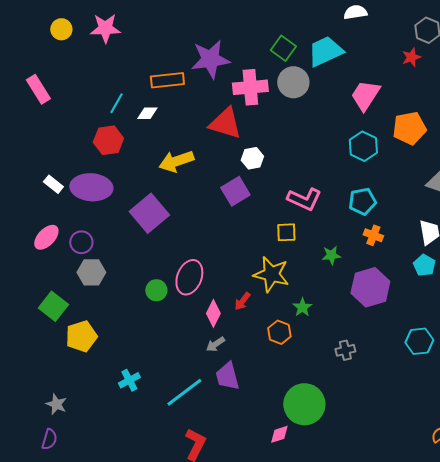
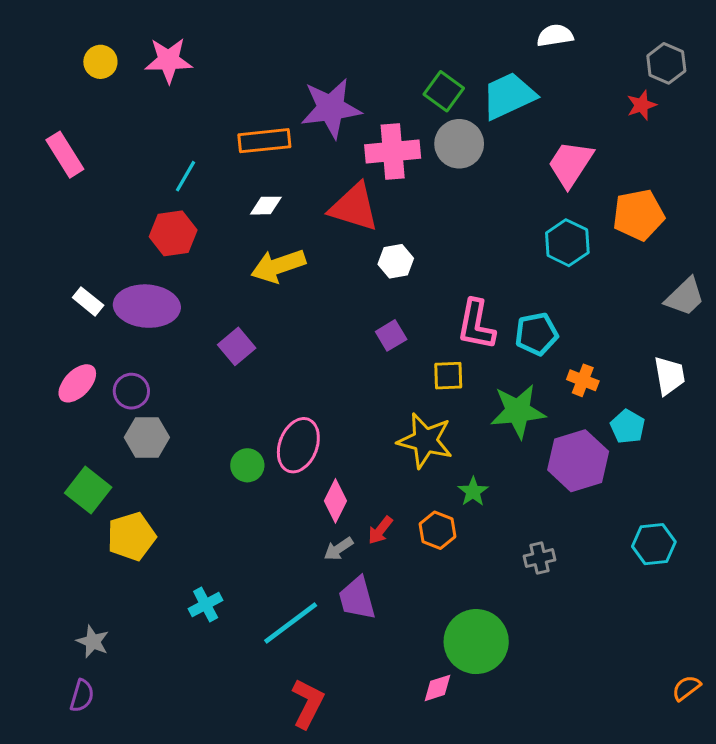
white diamond: (147, 113) -> (266, 206), moved
purple square: (235, 191) -> (391, 335), moved, size x0.7
pink L-shape: (304, 199) -> (476, 325), turned 76
cyan pentagon: (362, 201) -> (536, 334), moved
purple square: (149, 213) -> (237, 346), size x0.6
green star: (331, 255) -> (518, 411), size x1.8
cyan pentagon: (424, 265) -> (628, 427), moved
red arrow: (242, 301) -> (380, 530), moved

